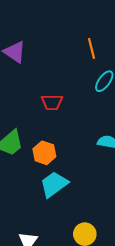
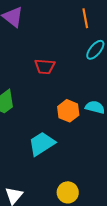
orange hexagon: (44, 153) -> (68, 111), moved

